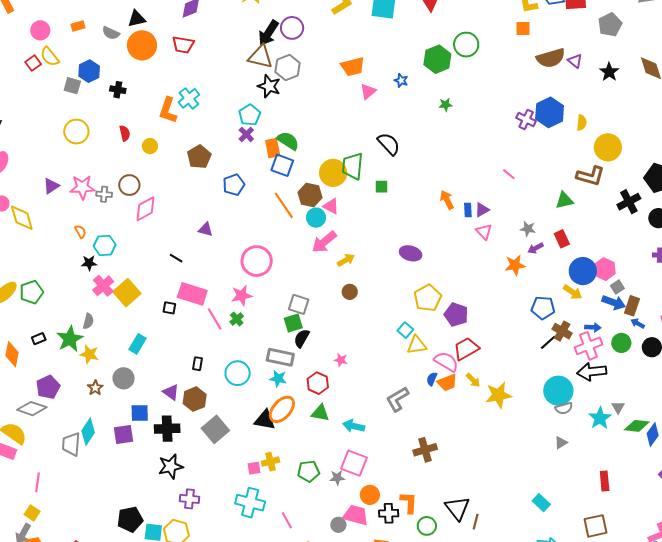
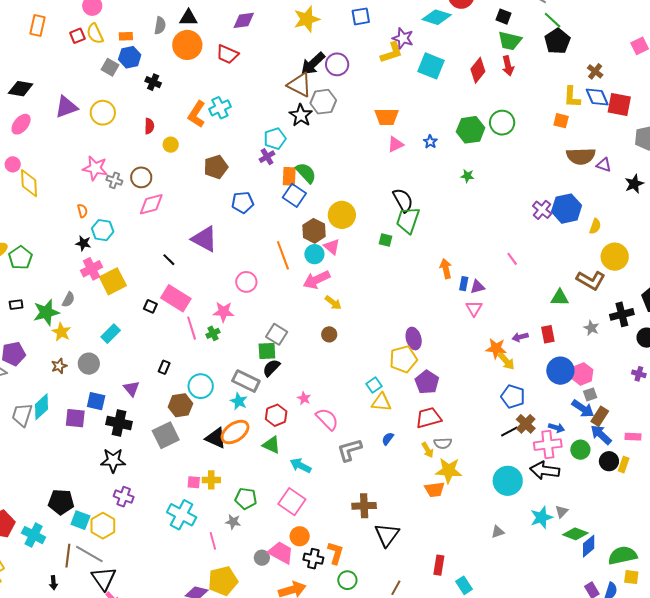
orange rectangle: (78, 26) -> (126, 36), moved
gray semicircle: (111, 33) -> (160, 25), turned -120
purple triangle: (575, 61) -> (604, 165), turned -35
green trapezoid: (353, 166) -> (408, 220), moved
purple triangle: (51, 186) -> (66, 107), moved, size x1.4
orange line: (284, 205) -> (283, 255), moved
purple triangle: (206, 229) -> (204, 239), size x1.8
gray star: (528, 229) -> (591, 328), moved
purple ellipse: (411, 253) -> (414, 339), moved, turned 45
yellow arrow: (346, 260) -> (333, 303), turned 54
pink circle: (257, 261) -> (246, 282), size x0.7
green pentagon: (31, 292) -> (20, 258), turned -30
yellow arrow: (573, 292) -> (506, 361), moved
blue arrow: (638, 323) -> (601, 435), size x1.6
pink semicircle: (446, 362) -> (327, 419), moved
orange trapezoid: (447, 383) -> (434, 490), moved
brown hexagon: (195, 399) -> (180, 405), moved
gray semicircle: (564, 408) -> (443, 443), moved
gray star: (337, 478) -> (233, 522), moved
red rectangle: (605, 481) -> (439, 565), moved
black triangle: (457, 508) -> (387, 535), moved

